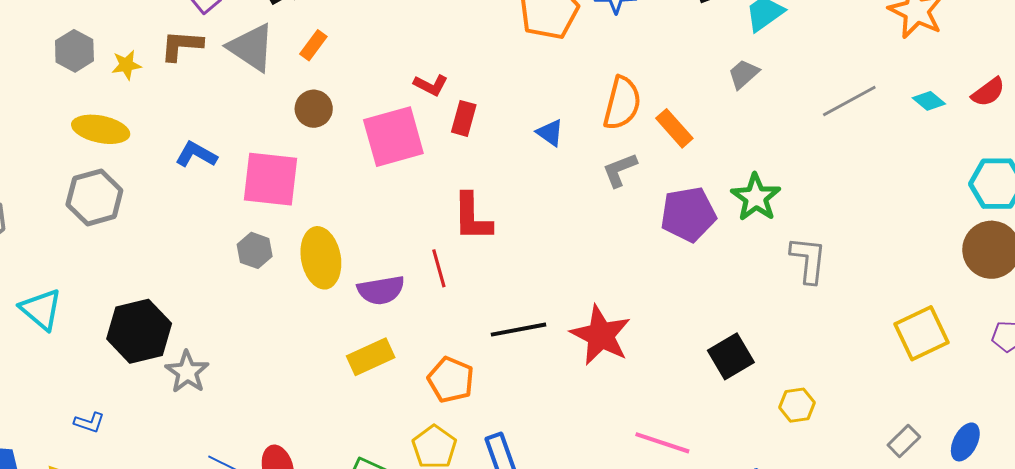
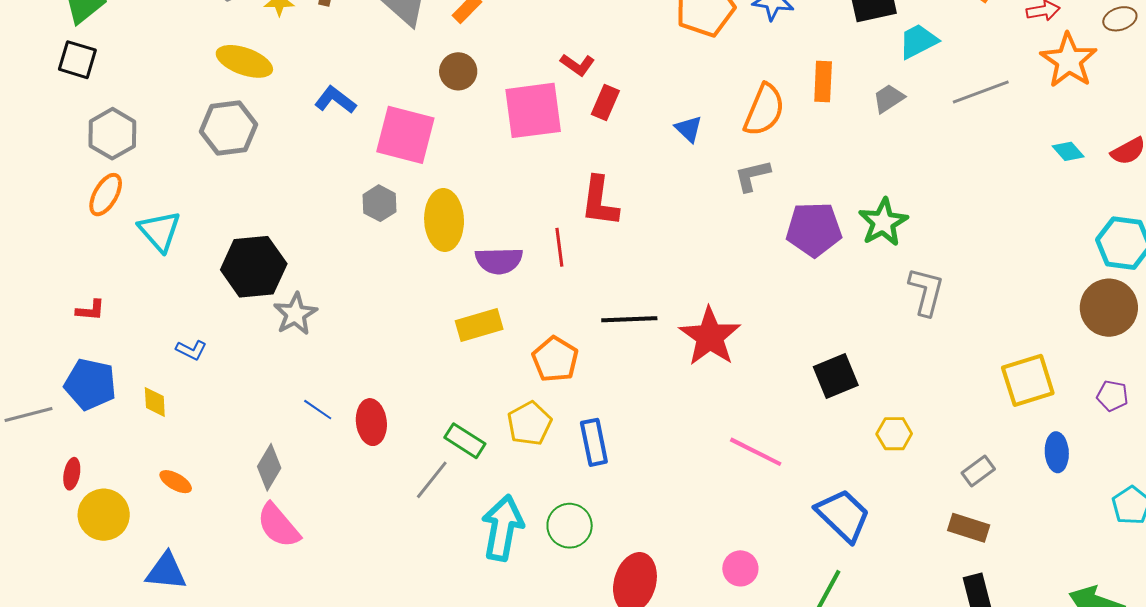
gray line: (849, 101) -> (981, 92), moved
orange rectangle: (674, 128) -> (823, 82), moved, turned 36
gray rectangle: (904, 441) -> (978, 471), moved
blue ellipse: (965, 442) -> (1057, 452), moved, turned -39

